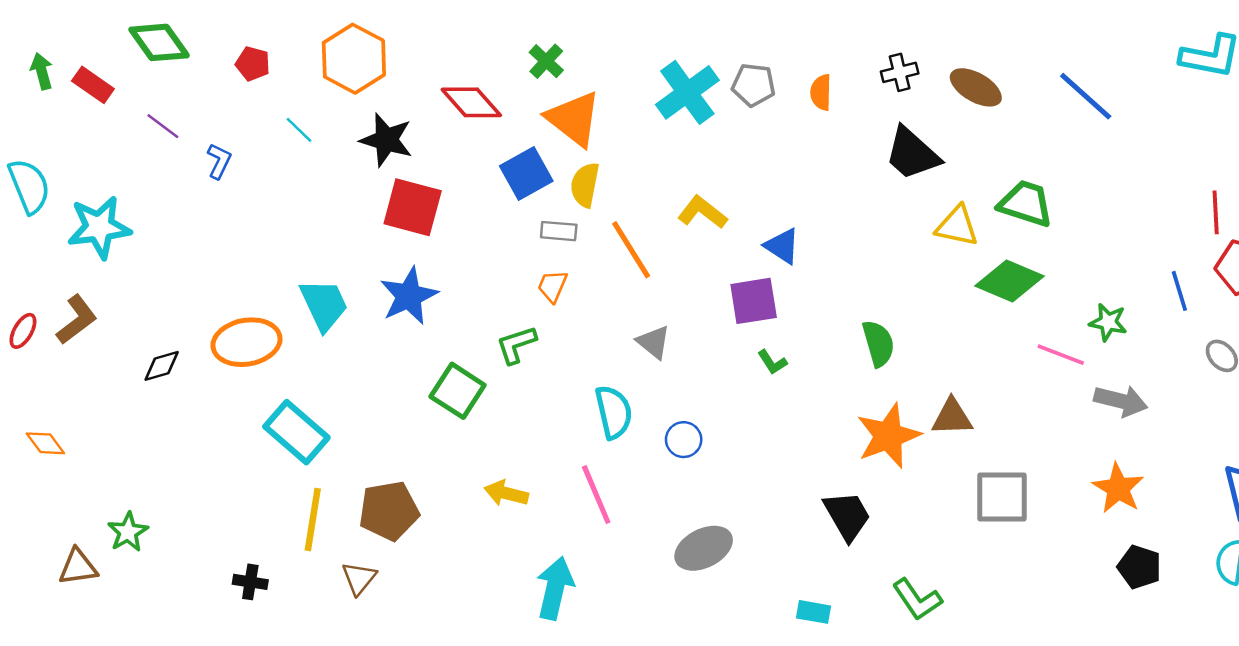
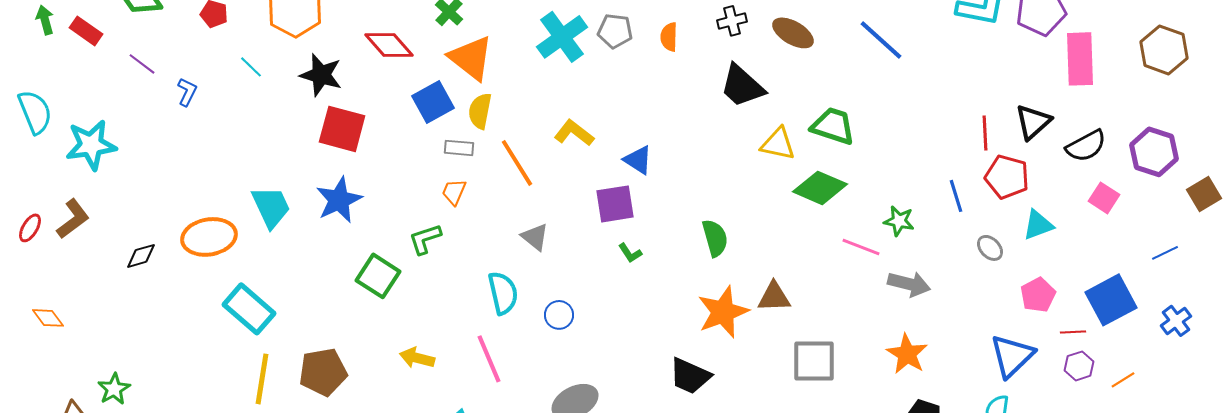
black trapezoid: (847, 516) -> (690, 376), turned 144

